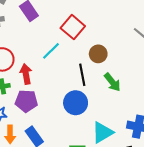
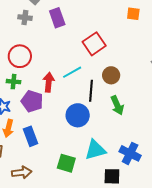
cyan line: (51, 51) -> (72, 72), moved
red arrow: (26, 74) -> (49, 82), moved

